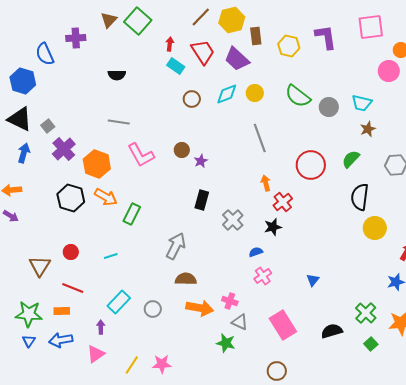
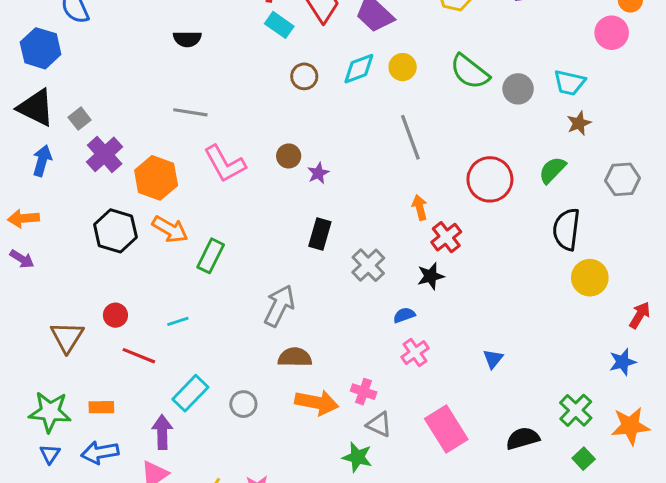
red line: (73, 288) -> (139, 356), moved
purple arrow: (101, 327) -> (162, 432), size x1.5

